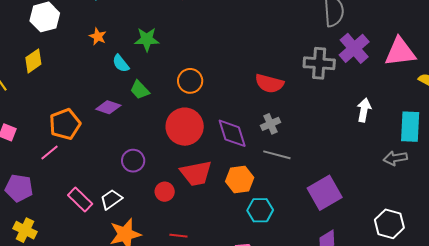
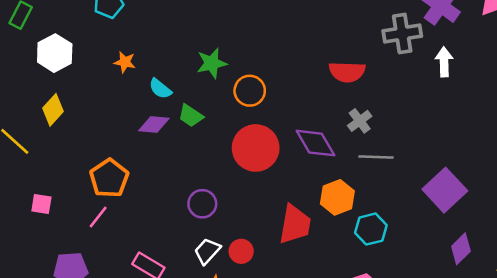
green star: (147, 39) -> (212, 63), moved
purple diamond: (108, 107) -> (154, 125), moved
white arrow: (364, 110) -> (444, 62), moved
red trapezoid: (196, 173) -> (295, 224), moved, turned -56
red circle: (165, 192) -> (241, 251), moved
white trapezoid: (111, 199) -> (207, 251), moved

